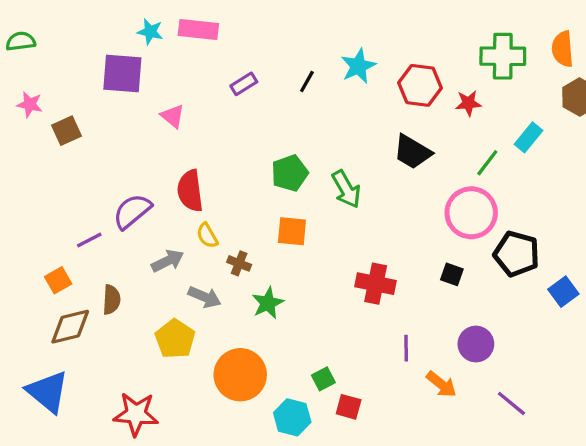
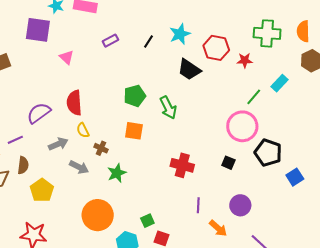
black trapezoid: (412, 152) -> (189, 70), moved
purple line: (89, 240) -> (15, 140), moved
yellow pentagon: (175, 339) -> (42, 190), moved

